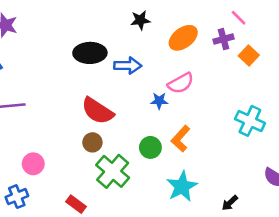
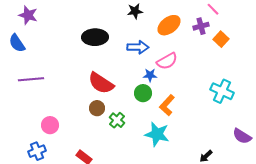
blue arrow: (128, 66) -> (138, 47), moved
green circle: (150, 147) -> (143, 93), moved
green cross: (113, 171) -> (117, 120), moved, size x0.6
cyan star: (182, 187) -> (157, 134), moved, turned -30

